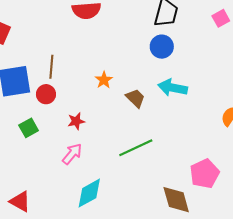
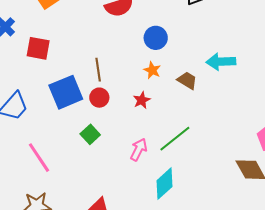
blue circle: (162, 47) -> (156, 38), moved
red star: (76, 121) -> (142, 100), moved
green line: (136, 148) -> (175, 139), moved

